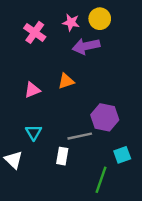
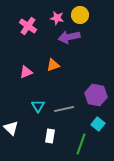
purple hexagon: (105, 117) -> (96, 95), moved
cyan triangle: (34, 132) -> (38, 106), moved
cyan square: (122, 155) -> (98, 124), turned -32
white rectangle: (62, 156) -> (50, 136), moved

